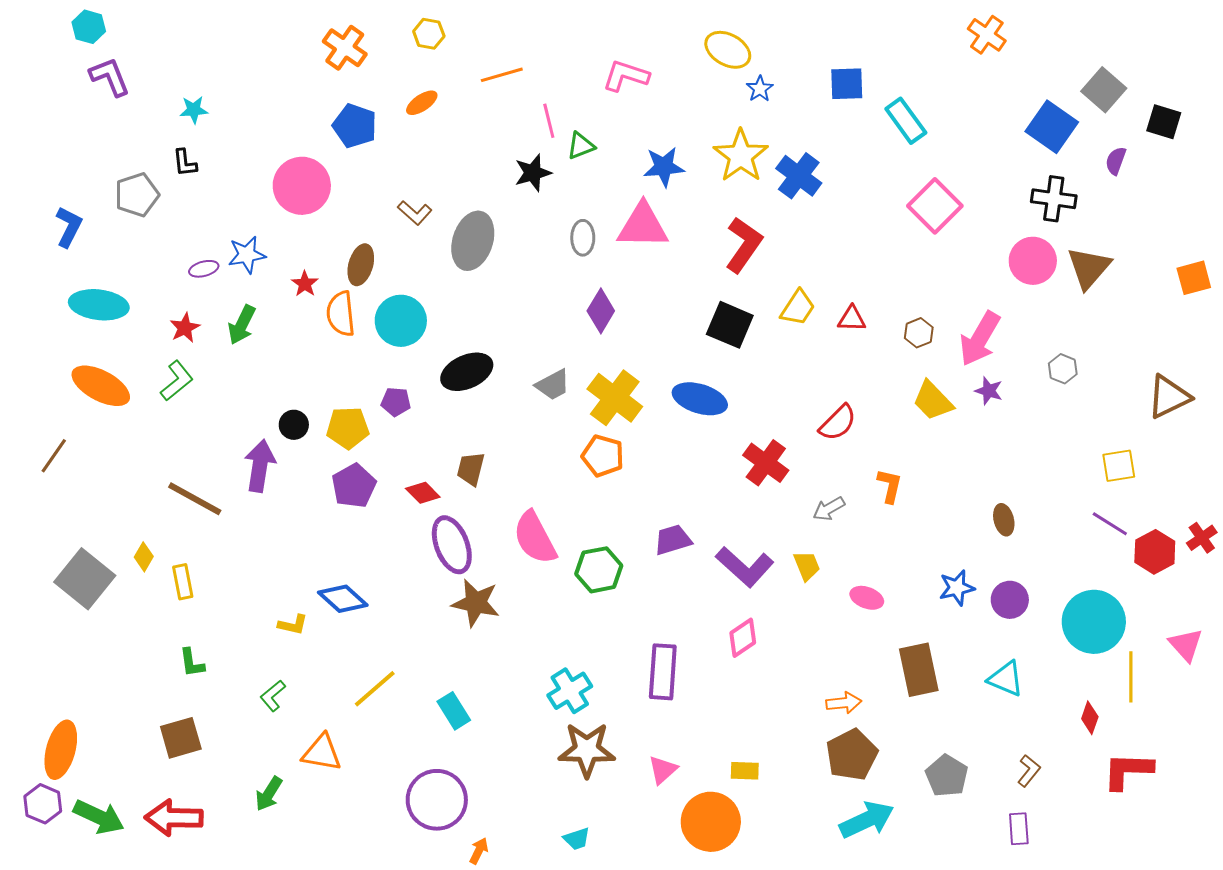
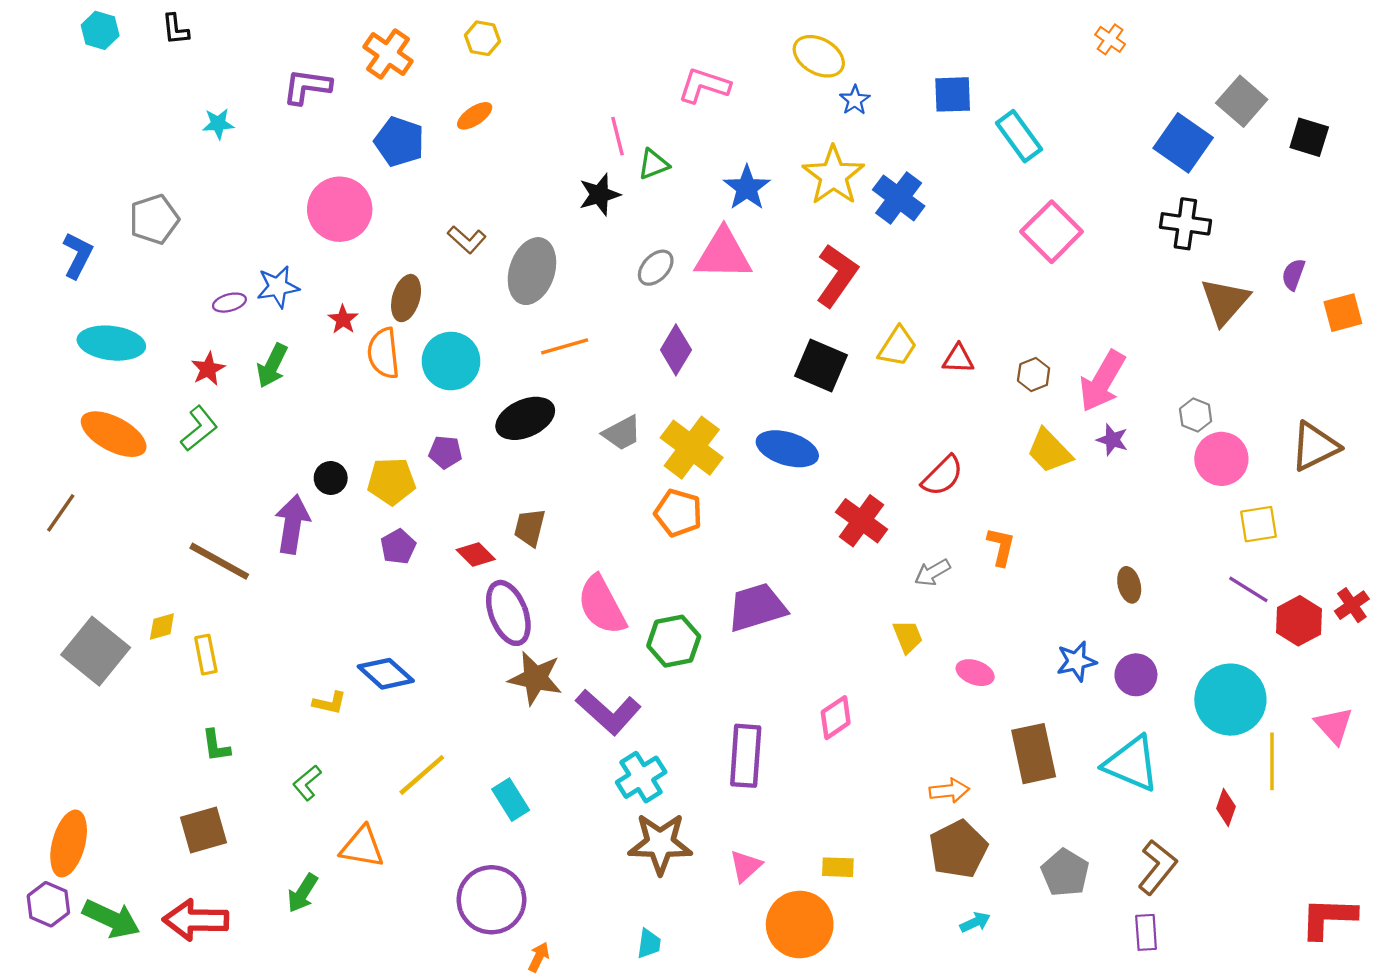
orange cross: (987, 35) -> (1110, 39), size x0.7
orange line: (502, 75) -> (565, 346), moved
purple L-shape: (110, 77) -> (307, 87), moved, turned -60
purple semicircle: (1116, 161) -> (1293, 274), moved
black L-shape: (185, 163) -> (175, 29), moved
blue star: (664, 167) -> (747, 188), turned -30
gray ellipse: (583, 238) -> (656, 268), turned 44
pink circle: (1033, 261) -> (1221, 459), moved
purple pentagon: (354, 486) -> (398, 547), size x0.7
purple trapezoid: (673, 540) -> (757, 607), size x1.4
yellow diamond: (144, 557) -> (162, 626), turned 44
purple L-shape: (745, 567) -> (608, 712), moved
cyan triangle: (1006, 679) -> (1131, 764), size x1.4
brown L-shape: (1029, 771) -> (1157, 867), size x1.5
red L-shape: (1128, 771) -> (1328, 918), moved
cyan arrow: (867, 820) -> (975, 922), size x0.5
cyan trapezoid: (577, 839) -> (649, 944), turned -64

